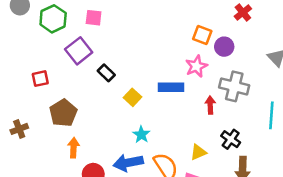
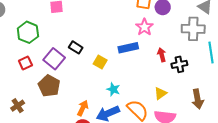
green hexagon: (53, 19) -> (28, 32), moved
purple square: (79, 51) -> (54, 59), moved
gray cross: (234, 86) -> (193, 29), moved
black cross: (231, 139) -> (179, 64), moved, turned -35
orange arrow: (74, 148) -> (83, 108), moved, turned 35

